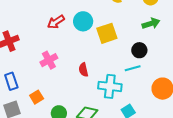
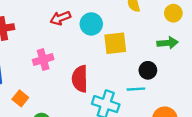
red semicircle: (83, 70) -> (80, 79), size x1.6
orange square: (37, 97) -> (20, 98), turned -32

